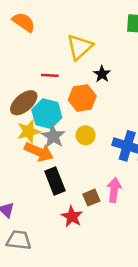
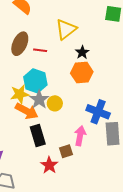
orange hexagon: (82, 98) -> (82, 72), moved
brown ellipse: (24, 103) -> (20, 44), moved, turned -30
yellow circle: (86, 135) -> (55, 103), moved
pink arrow: (114, 190) -> (80, 136), moved

